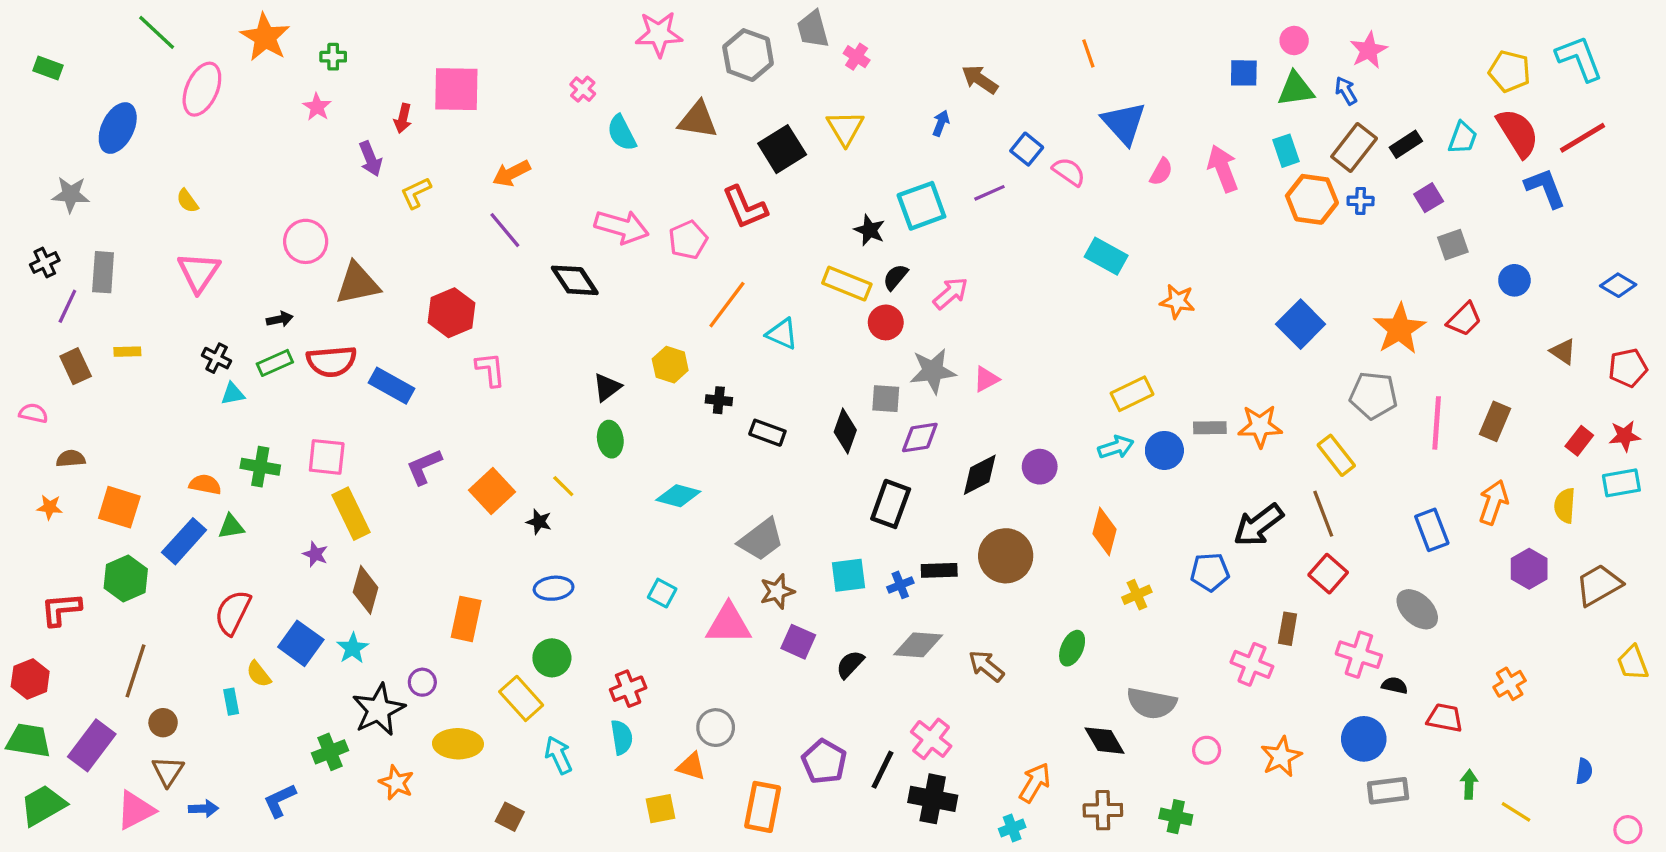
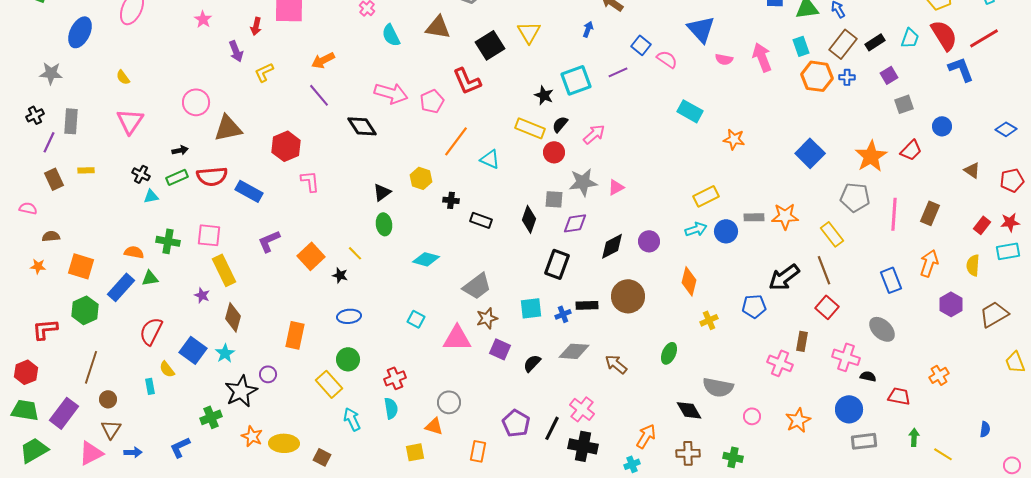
pink semicircle: (1161, 172) -> (724, 59), turned 72
yellow ellipse: (458, 744) -> (284, 443), moved
orange rectangle: (763, 807) -> (478, 451), size x0.7

